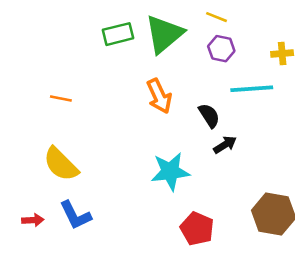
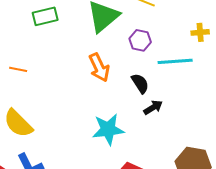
green rectangle: (118, 34) -> (45, 16), moved
purple hexagon: (221, 49) -> (140, 40), moved

